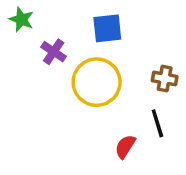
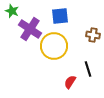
purple cross: (54, 52) -> (30, 29), size x1.6
brown cross: (165, 79) -> (93, 35), moved

